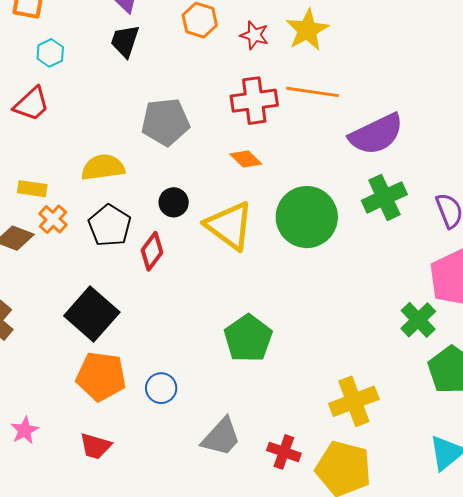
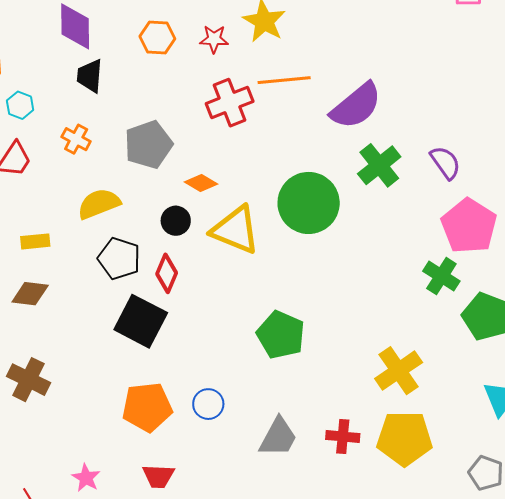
orange diamond: (246, 159) -> (201, 183), moved
orange cross: (53, 219) -> (76, 139), moved
black square: (92, 314) -> (141, 321), moved

